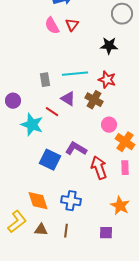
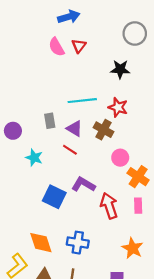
gray rectangle: (45, 80) -> (50, 121), moved
red line: (52, 112) -> (70, 150), moved
cyan star: (32, 125) -> (34, 158), size x0.7

